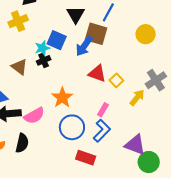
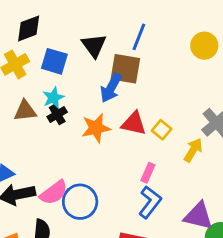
yellow circle: (146, 34) -> (204, 46), moved
blue square: (57, 40) -> (54, 61), moved
brown triangle: (19, 67) -> (25, 111), moved, turned -36
orange star: (62, 98) -> (96, 128), moved, turned 30
blue circle: (72, 127) -> (80, 202), moved

